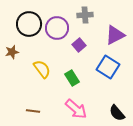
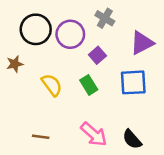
gray cross: (85, 15) -> (105, 18), turned 35
blue square: (108, 67) -> (133, 82), turned -35
green rectangle: (72, 78) -> (89, 85), moved
black semicircle: (117, 113) -> (132, 139), moved

